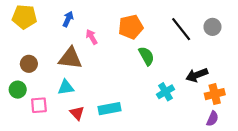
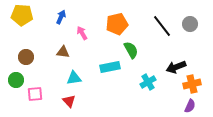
brown triangle: (70, 58) -> (63, 52), size x0.6
cyan triangle: (66, 87) -> (74, 78), moved
cyan rectangle: (109, 109) -> (110, 67), moved

